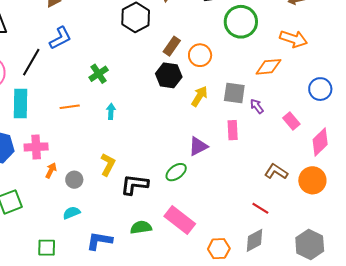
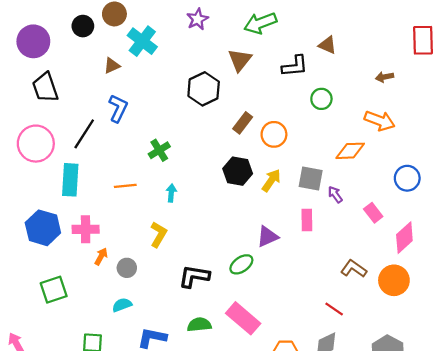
green circle: (241, 22) -> (321, 99), size x0.6
blue L-shape: (60, 38) -> (118, 108), turned -40
black hexagon: (169, 75) -> (238, 171), moved
yellow L-shape: (108, 164) -> (159, 234), moved

